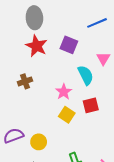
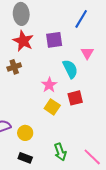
blue line: (97, 23) -> (81, 19), turned -36
purple square: (69, 45) -> (54, 40), turned -30
brown cross: (25, 81) -> (14, 67), moved

